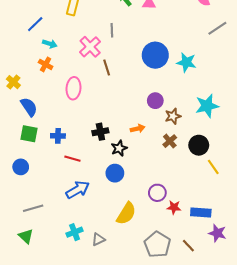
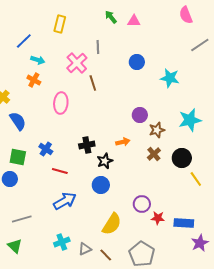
blue circle: (155, 55) -> (137, 62), moved, size x0.6
green square: (29, 134) -> (18, 157), moved
blue cross: (58, 136) -> (46, 149), turned 32
purple star: (217, 233) -> (200, 243), turned 30
brown line: (188, 246) -> (106, 255), moved

